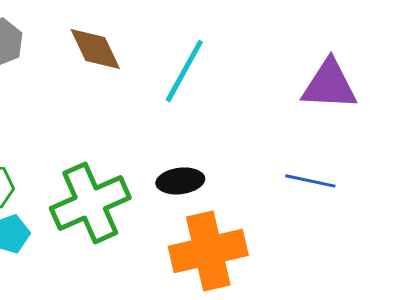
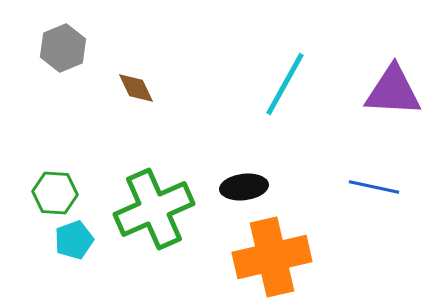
brown diamond: (95, 49) -> (136, 88), moved, size x0.7
cyan line: (184, 71) -> (285, 84), moved

